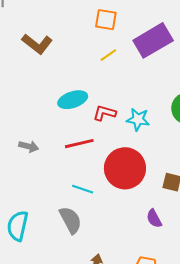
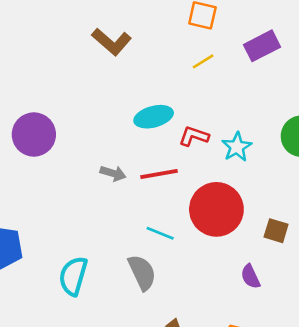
purple rectangle: (153, 40) -> (262, 46), size x0.7
cyan star: (138, 119) -> (237, 147), turned 30
gray arrow: (29, 146) -> (113, 173), moved

